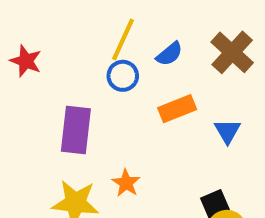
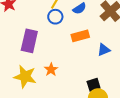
blue triangle: (227, 131) -> (104, 50), turned 32

